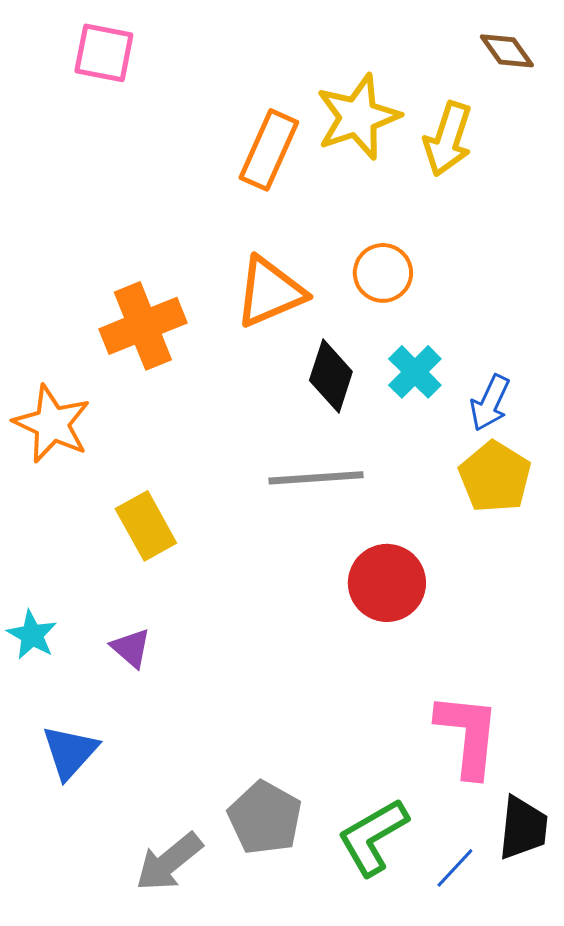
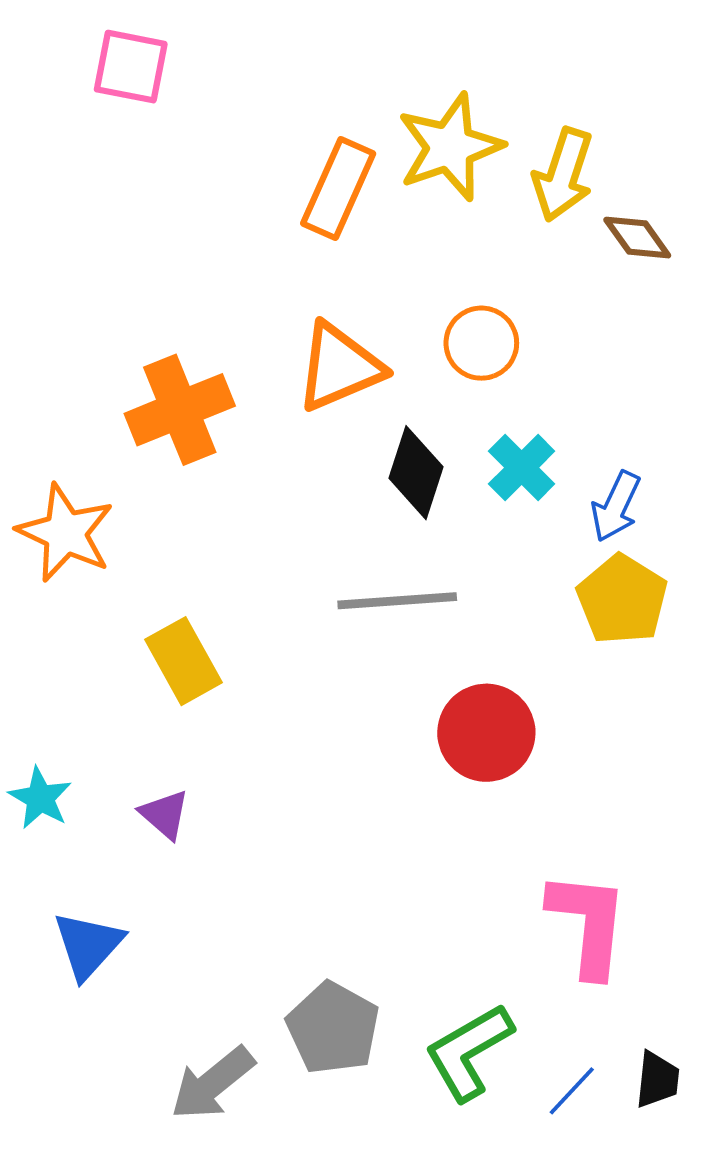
brown diamond: (507, 51) -> (637, 238), moved
black trapezoid: (523, 828) -> (657, 1080), moved, size x0.7

